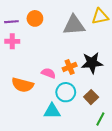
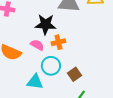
black star: (92, 63) -> (45, 24), moved

